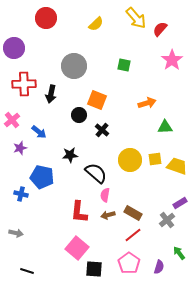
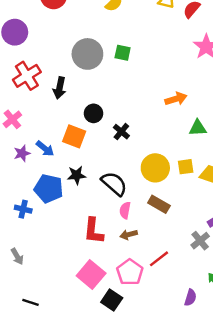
green square: (124, 65) -> (123, 53), moved
red cross: (24, 84) -> (27, 76), turned -30
orange square: (97, 100) -> (74, 136), moved
blue arrow: (39, 132) -> (45, 149), moved
black star: (70, 155) -> (77, 175), moved
brown rectangle: (133, 213) -> (159, 204), moved
gray arrow: (16, 233) -> (17, 256), turned 48
pink pentagon: (129, 263) -> (130, 272), moved
black square: (94, 269) -> (112, 300), turned 30

